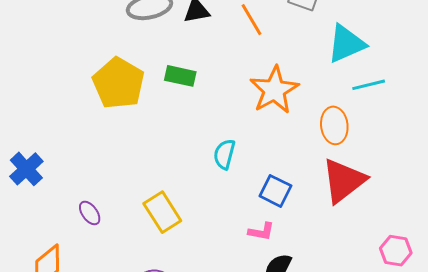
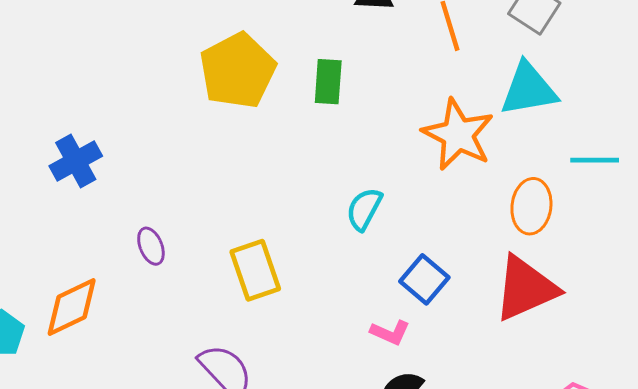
cyan triangle: (346, 44) -> (529, 89), moved
green rectangle: (180, 76) -> (328, 82), turned 68
orange star: (274, 90) -> (458, 135), turned -30

